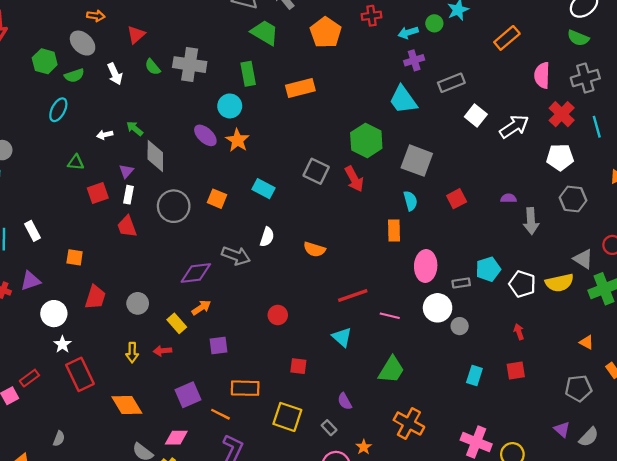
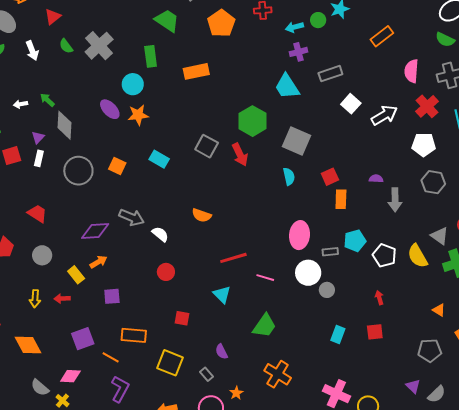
gray cross: (190, 65) -> (99, 46), turned 36
orange star: (237, 140) -> (138, 115), turned 30
red trapezoid: (127, 226) -> (37, 213), moved, turned 140
orange rectangle: (394, 231) -> (341, 199), moved
white semicircle: (267, 237) -> (160, 234), moved, turned -72
yellow semicircle: (559, 283) -> (418, 256), turned 70

